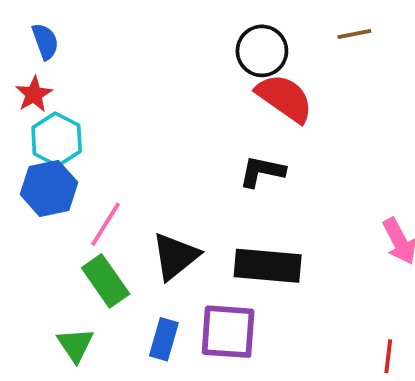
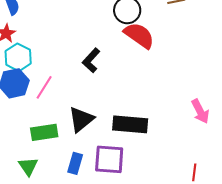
black L-shape: (262, 172) -> (91, 60), moved, turned -60
pink line: (106, 224) -> (44, 87), moved
green rectangle: (106, 281) -> (44, 132), turned -64

